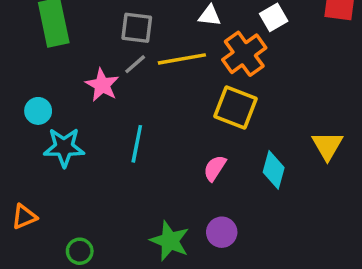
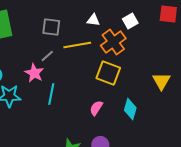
gray line: (135, 64) -> (47, 56), moved
pink star: (102, 85) -> (34, 73), moved
yellow triangle: (327, 146) -> (161, 81), moved

